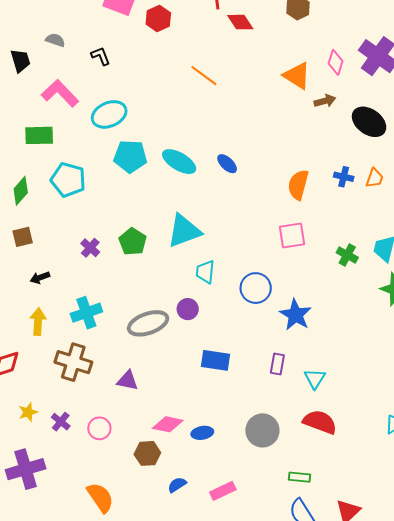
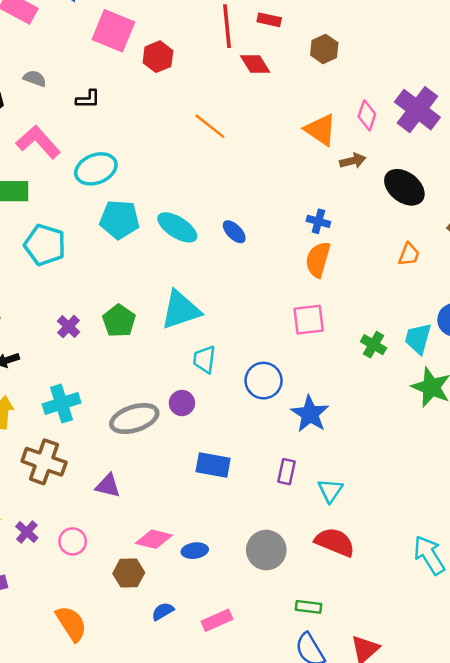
black L-shape: (101, 56) -> (88, 99), turned 110
blue cross: (344, 177) -> (318, 221), moved

